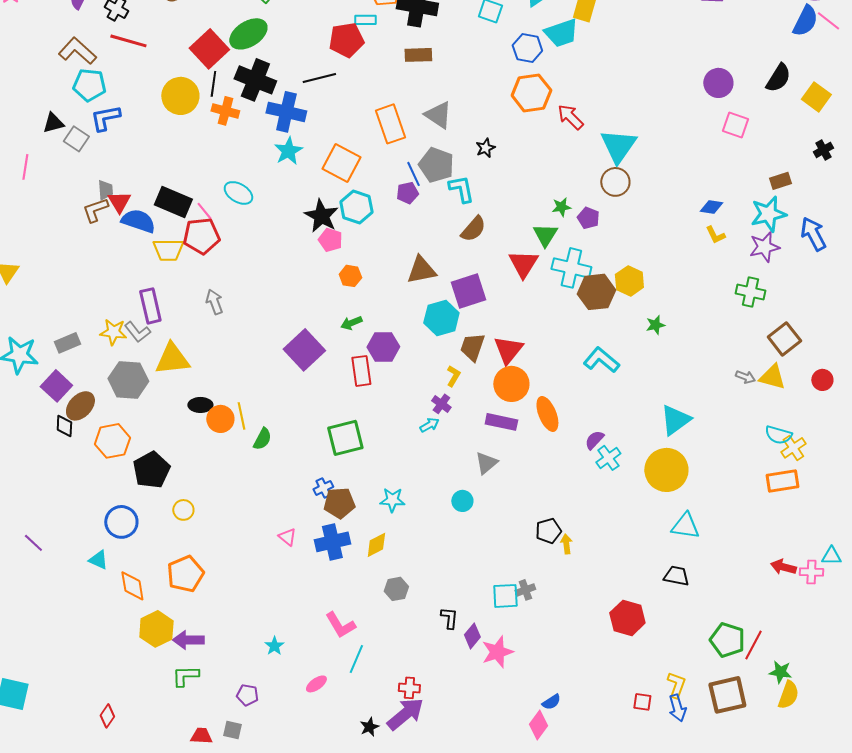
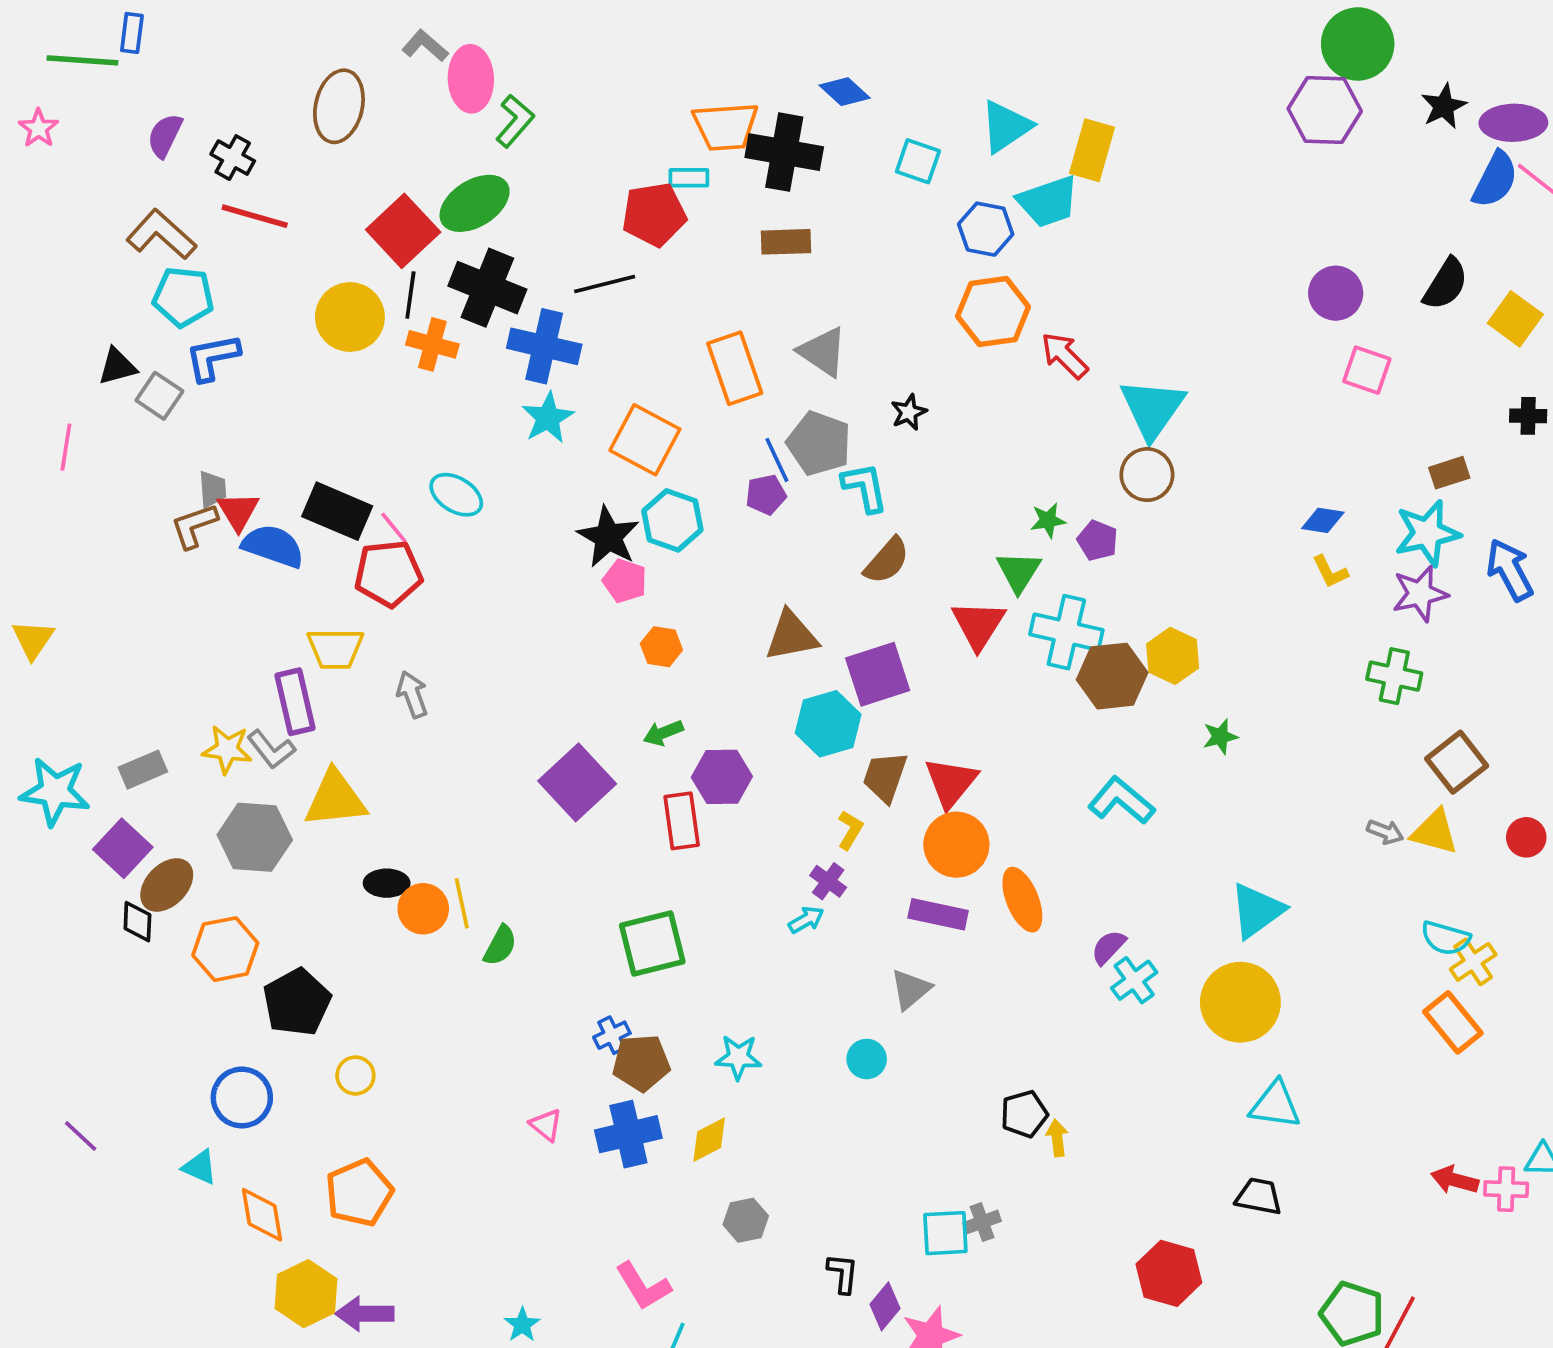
black cross: (823, 150) -> (1528, 416), turned 30
yellow trapezoid: (168, 250) -> (335, 649), moved
orange rectangle: (782, 481) -> (1453, 1022), turned 60

